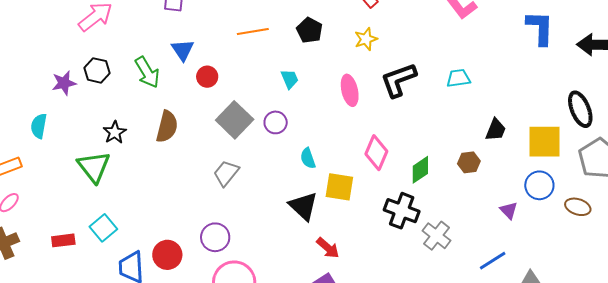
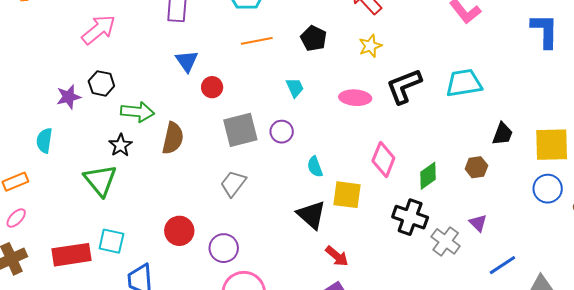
green arrow: (147, 72) -> (138, 112), moved, turned -52
cyan trapezoid: (458, 78) -> (464, 83), size x1.5
pink ellipse: (350, 90) -> (355, 98), turned -72
gray square: (235, 120) -> (240, 130), turned 33
purple triangle: (509, 210) -> (478, 223), moved
cyan square: (103, 228) -> (111, 241), turned -36
red rectangle: (63, 240) -> (72, 255), size x1.6
red circle: (167, 255) -> (179, 231), moved

